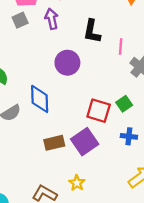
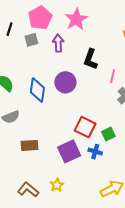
blue diamond: (40, 99) -> (37, 90), moved
green square: (124, 104) -> (108, 134), moved
blue cross: (129, 136) -> (95, 152), moved
brown rectangle: (54, 143) -> (29, 145), moved

